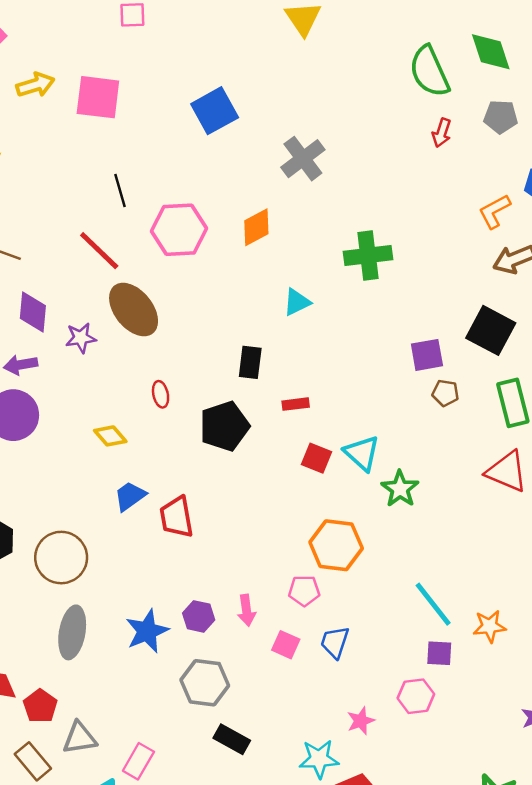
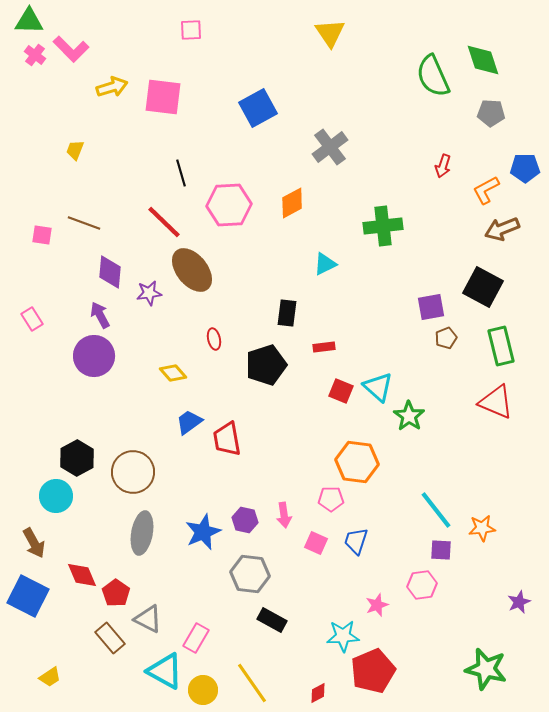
red arrow: (442, 133) -> (443, 166), moved
purple arrow: (21, 365) -> (100, 315), turned 72
brown pentagon: (445, 393) -> (446, 338), turned -30
gray triangle: (80, 738) -> (148, 619), turned 36

